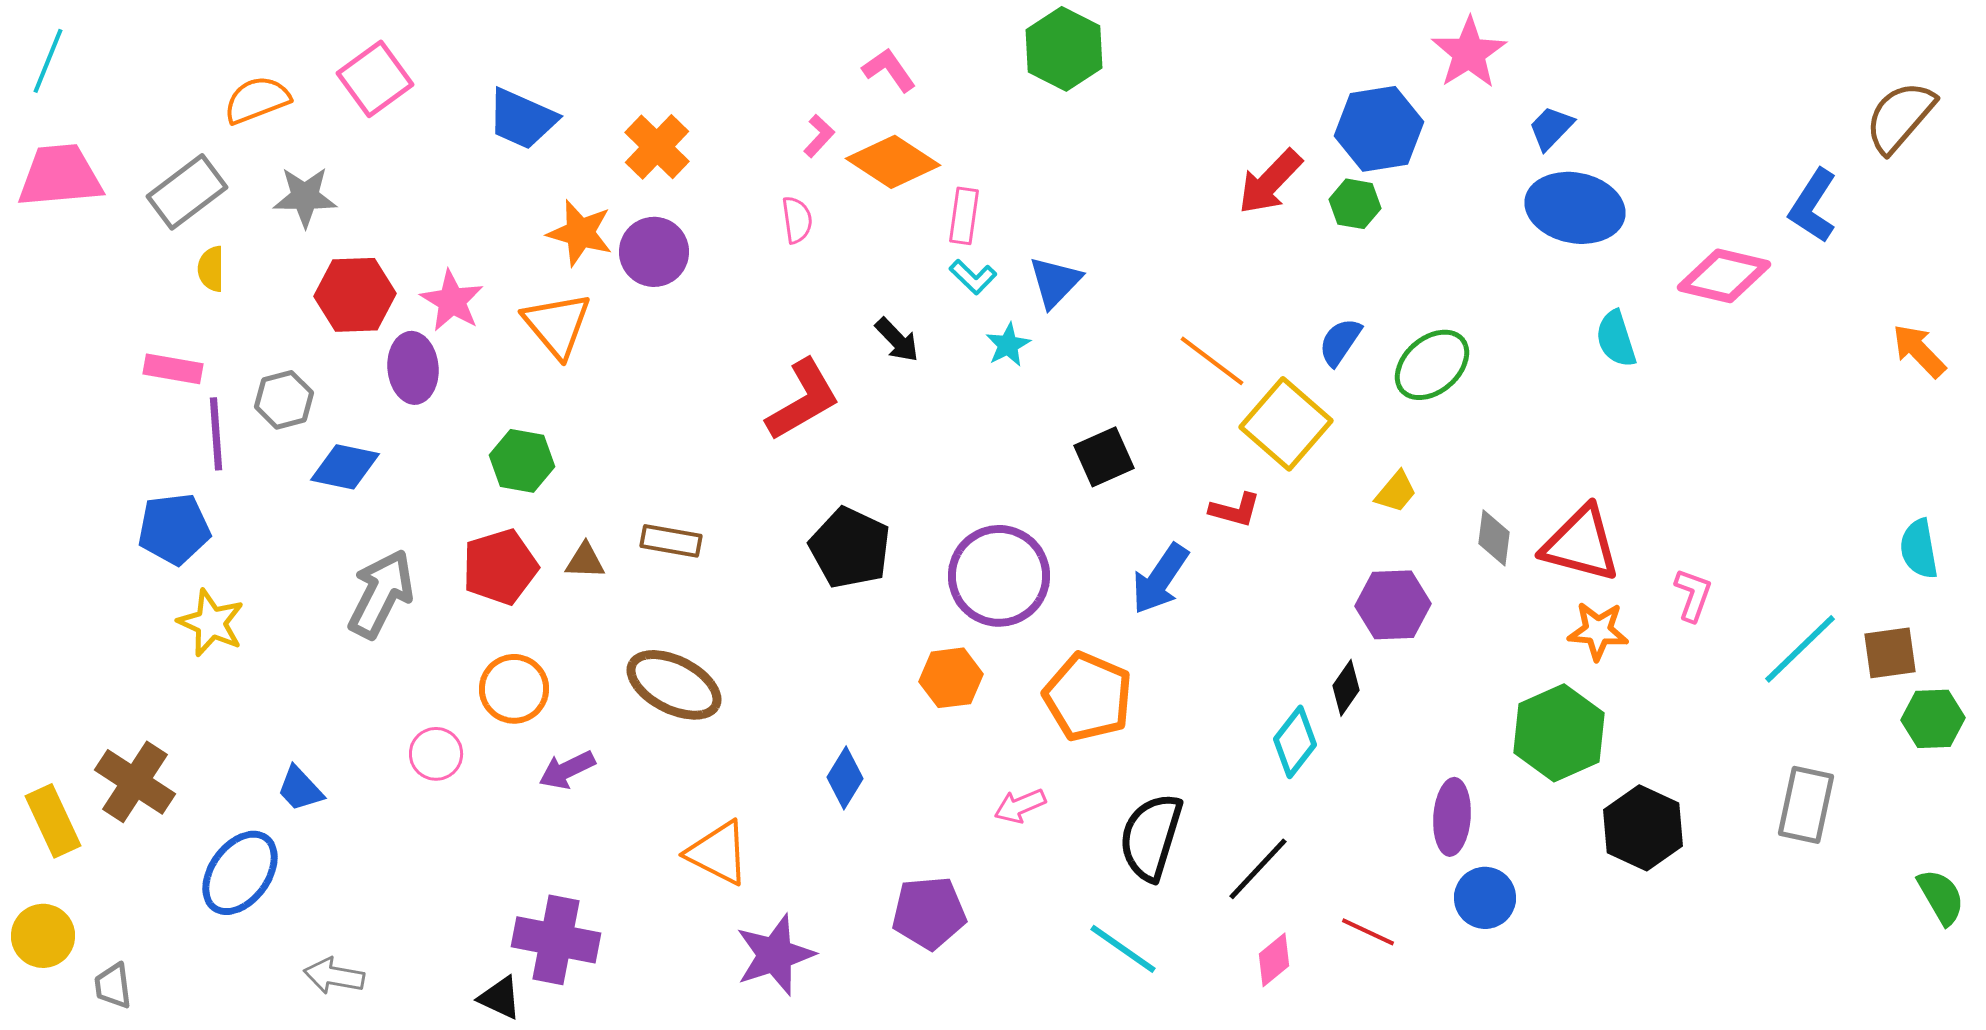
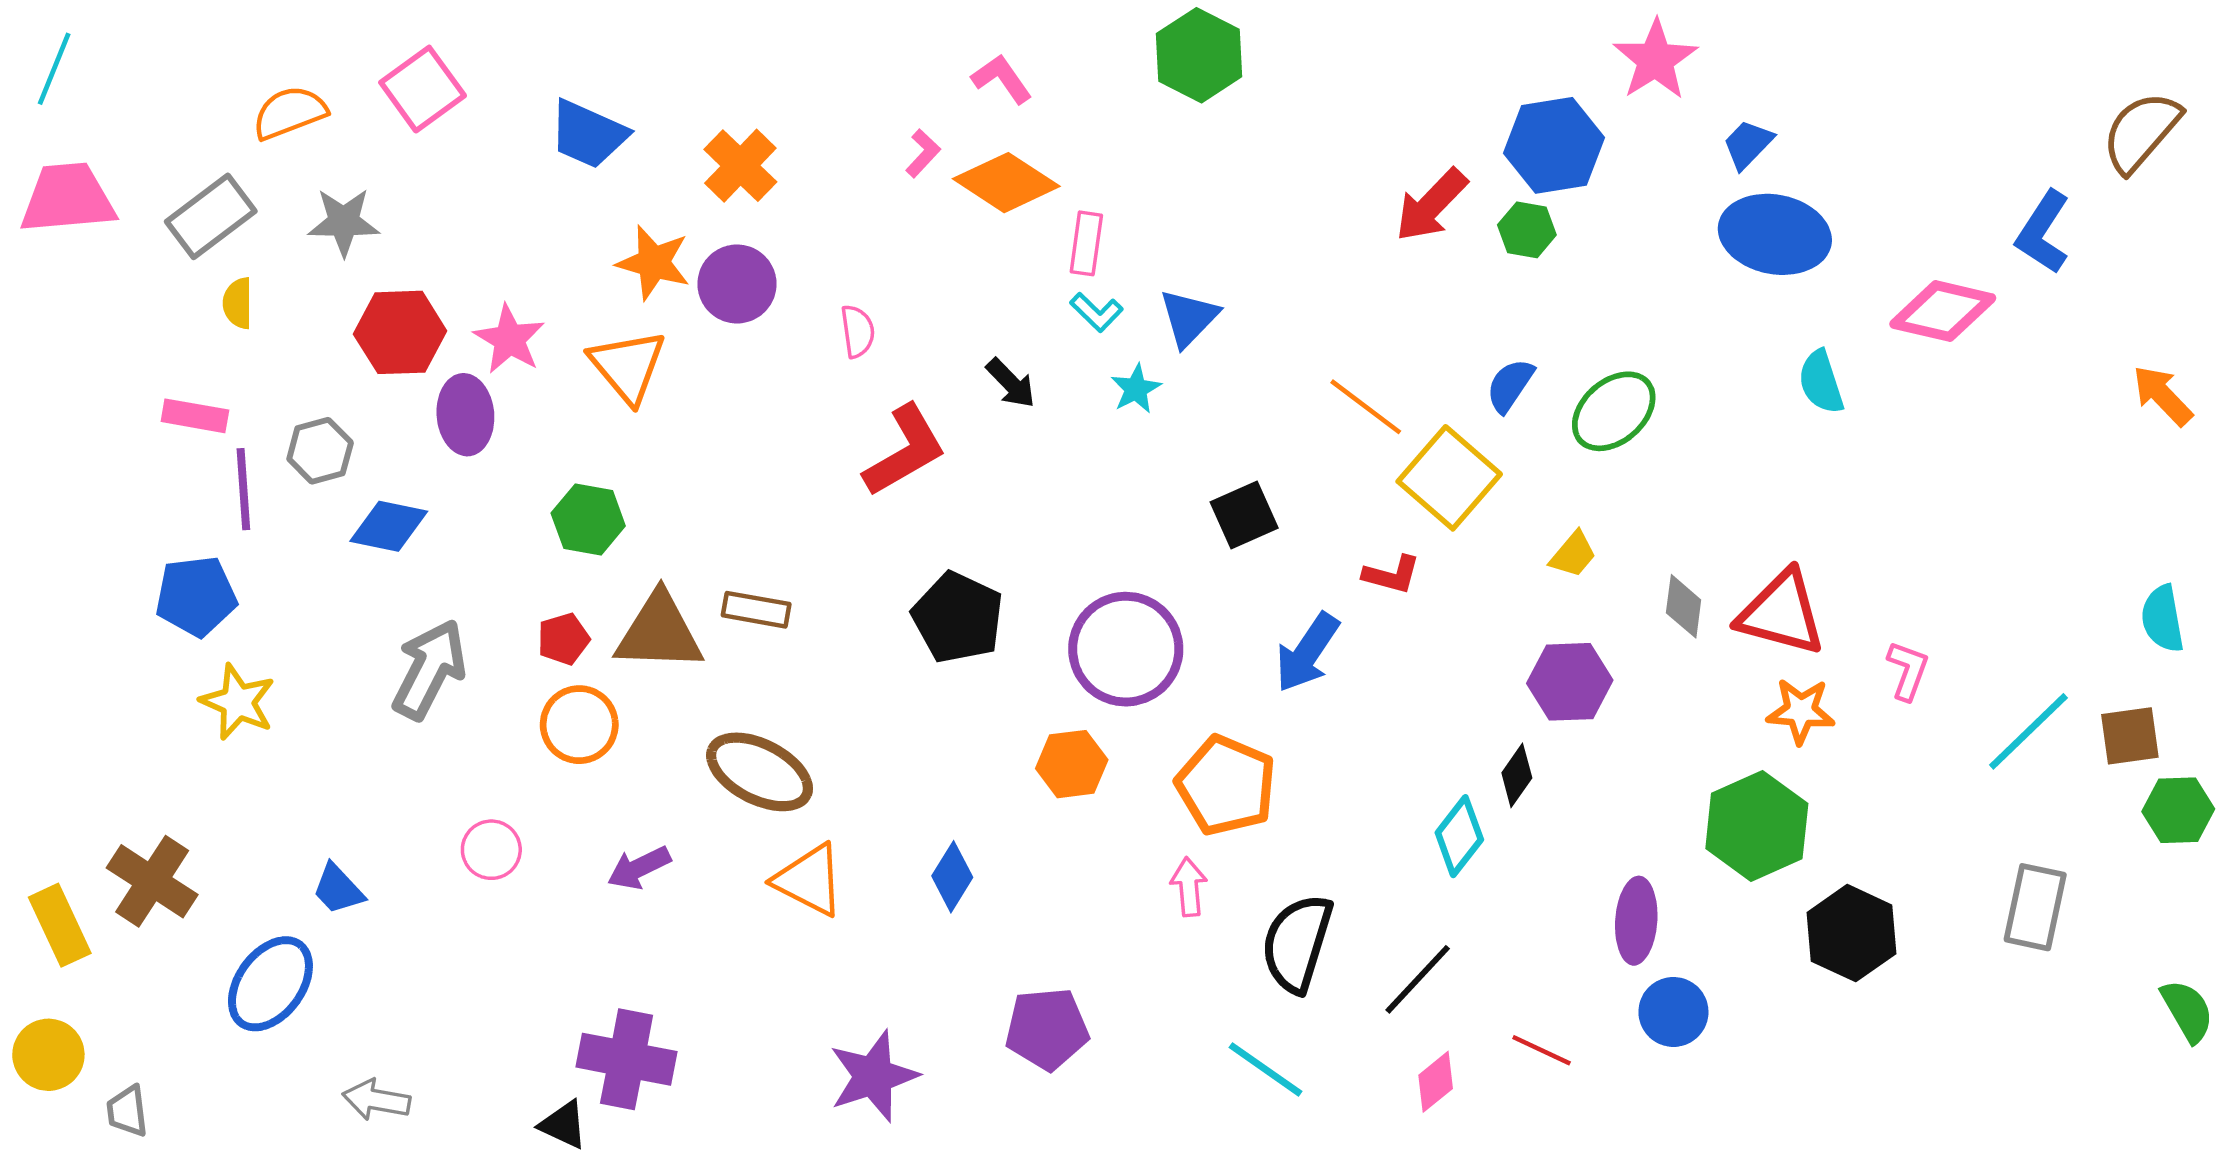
pink semicircle: (797, 220) -> (858, 331), moved
brown triangle: (585, 561) -> (659, 632), size x2.0
red pentagon: (500, 567) -> (563, 639), size x0.6
orange circle: (514, 689) -> (579, 725), moved
pink arrow: (1020, 806) -> (1189, 887), moved, turned 108
orange triangle: (718, 853) -> (809, 880), moved

